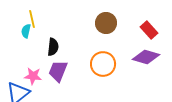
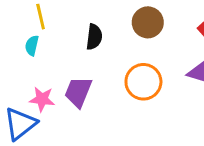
cyan semicircle: (26, 31) -> (32, 46), moved
black semicircle: (53, 47) -> (94, 37), moved

